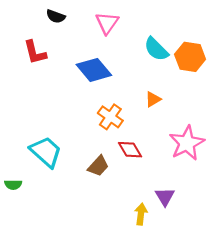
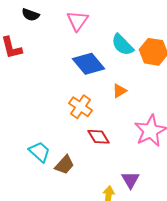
blue diamond: (94, 70) -> (88, 64), moved
cyan trapezoid: (46, 152) -> (40, 152), moved, size x0.7
brown trapezoid: (98, 166) -> (64, 165), moved

